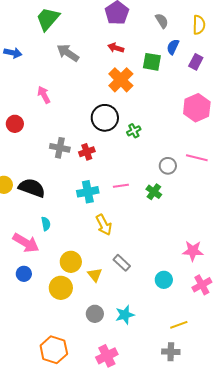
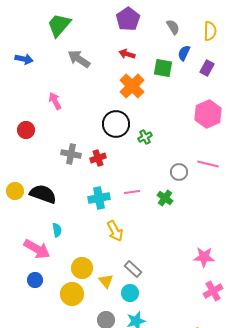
cyan circle: (164, 280) -> (130, 293), moved

